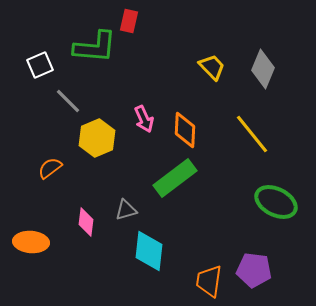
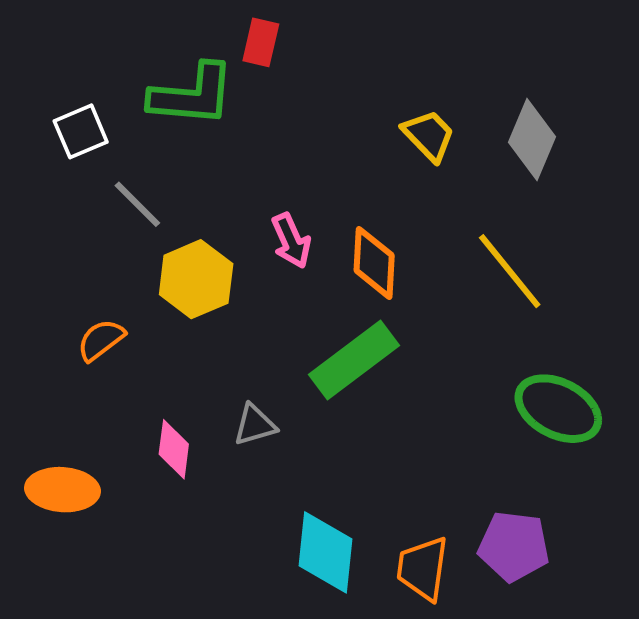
cyan diamond: (149, 251) -> (326, 552), moved

